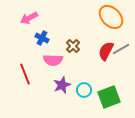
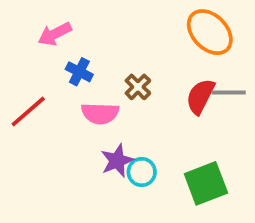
gray line: (121, 49) -> (229, 93), turned 30
red line: (25, 74) -> (28, 112), moved, turned 70
cyan circle: (84, 90) -> (142, 172), moved

